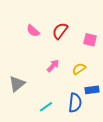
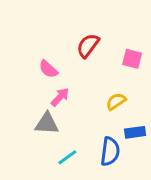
pink semicircle: (33, 31) -> (48, 69), moved
pink arrow: (53, 66) -> (60, 97), moved
gray triangle: (17, 84) -> (47, 124), moved, turned 42

